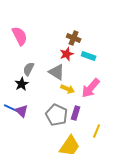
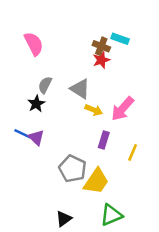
red star: (67, 54) -> (101, 60), moved
cyan rectangle: (89, 56) -> (120, 39), moved
gray pentagon: (57, 115) -> (73, 169), moved
yellow line: (97, 131) -> (133, 152), moved

